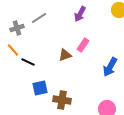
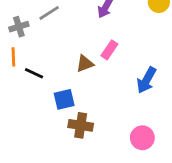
orange line: (13, 50) -> (13, 57), turned 40
blue square: (40, 88) -> (64, 99), moved

